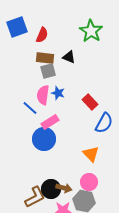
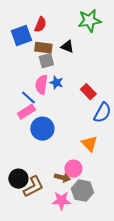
blue square: (17, 27) -> (21, 36), moved
green star: (91, 31) -> (89, 21), turned 30
pink rectangle: (50, 122) -> (26, 112), moved
pink circle: (89, 182) -> (73, 169), moved
black circle: (51, 189) -> (18, 179), moved

